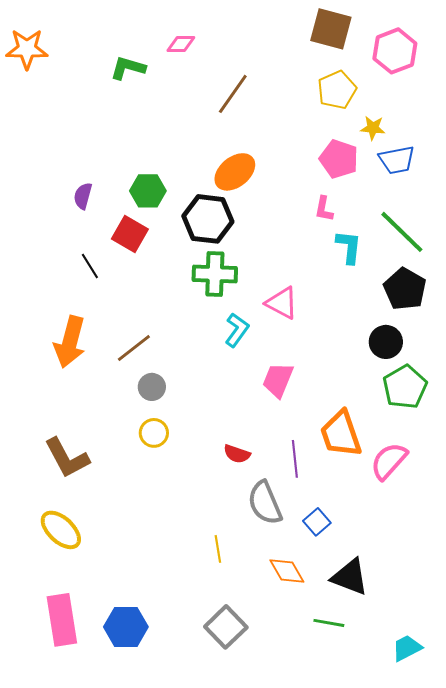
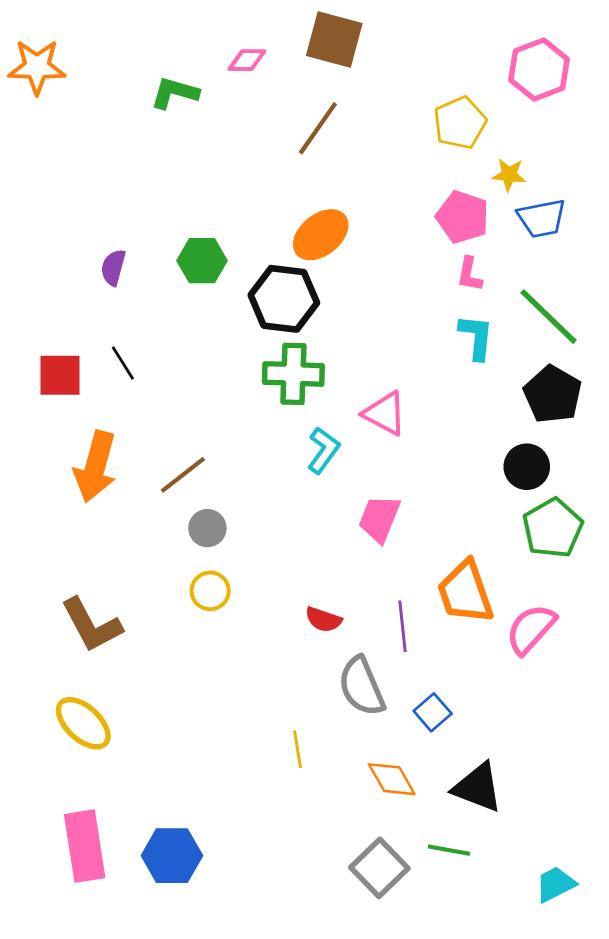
brown square: (331, 29) -> (334, 40), moved
pink L-shape: (324, 209) -> (469, 274), moved
red square: (130, 234) -> (60, 375), moved, turned -30
gray square: (226, 627) -> (379, 868), moved

